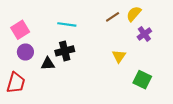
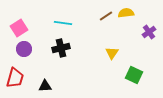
yellow semicircle: (134, 14) -> (126, 13), turned 42
purple cross: (144, 34) -> (149, 32), moved
black triangle: (48, 64) -> (45, 86), moved

